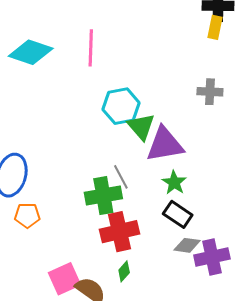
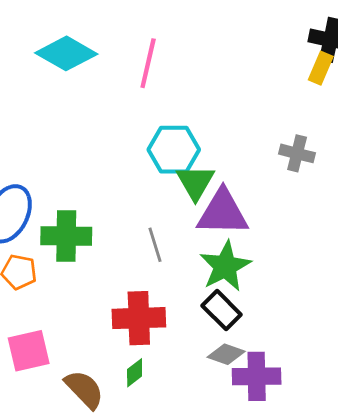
green star: (174, 183) -> (225, 266), size x1.5
green cross: (103, 196) -> (66, 236), moved
pink square: (65, 279) -> (29, 351), moved

